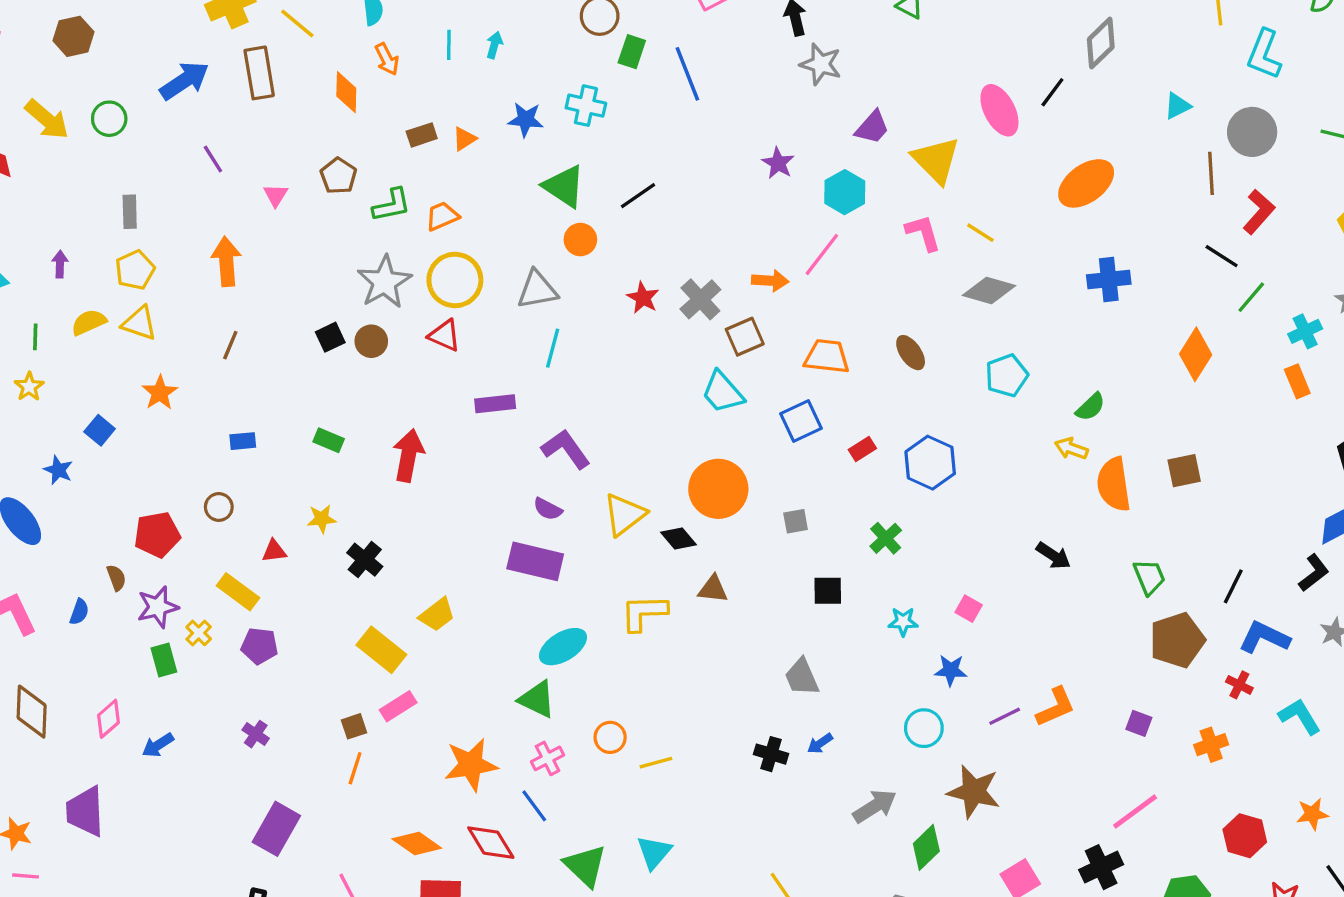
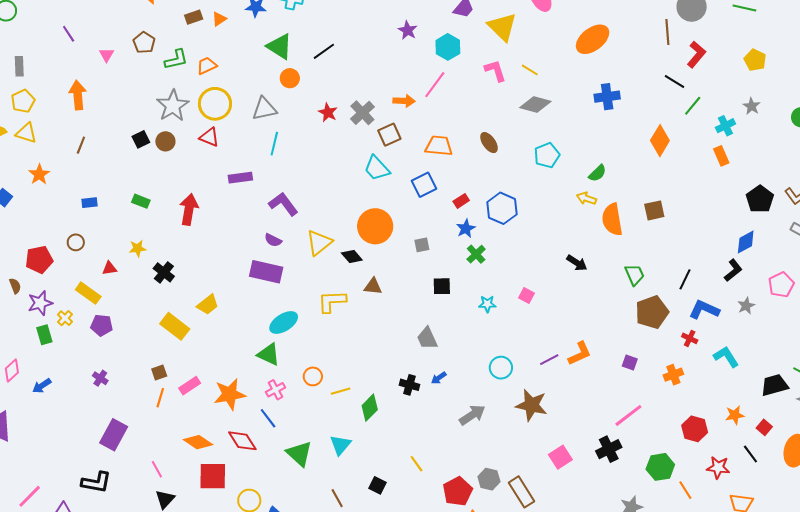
blue star: (951, 670) -> (466, 229), moved, turned -30
pink rectangle: (398, 706) -> (190, 386), moved
green diamond: (926, 847) -> (370, 408), moved

